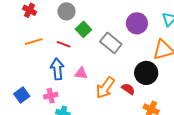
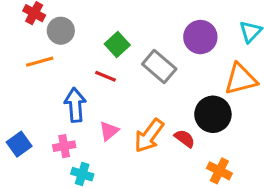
gray circle: (66, 11) -> (61, 31), moved
red line: (64, 44) -> (105, 76), moved
pink triangle: (81, 73) -> (109, 131), moved, turned -48

